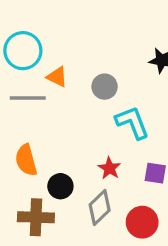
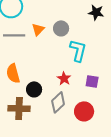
orange triangle: (57, 77) -> (38, 29), moved, turned 48
cyan L-shape: (132, 123) -> (78, 50), turned 35

